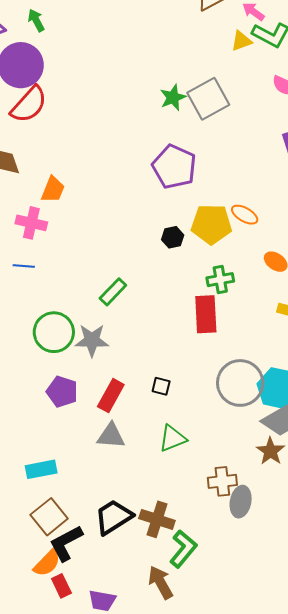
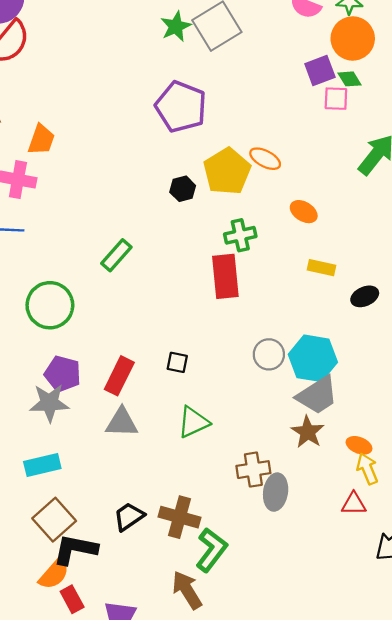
yellow pentagon: (211, 224) -> (227, 171), turned -30
gray star: (92, 340) -> (49, 403), moved
gray circle: (240, 383) -> (269, 354), size x0.6
black trapezoid: (113, 517) -> (129, 517), size x0.7
black L-shape: (66, 543) -> (75, 549), turned 42

